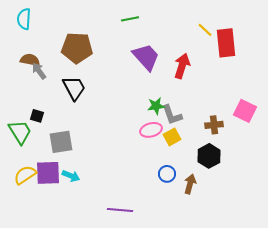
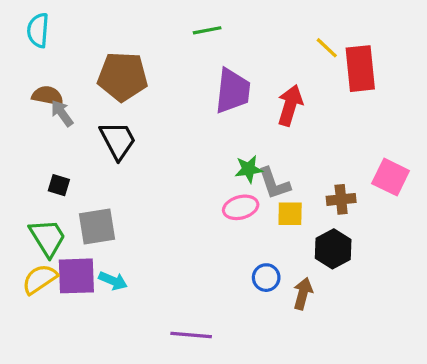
purple trapezoid: (146, 57) -> (233, 91), turned 48
green trapezoid: (20, 132) -> (48, 238), moved
yellow square: (172, 137) -> (290, 214), moved, turned 30

